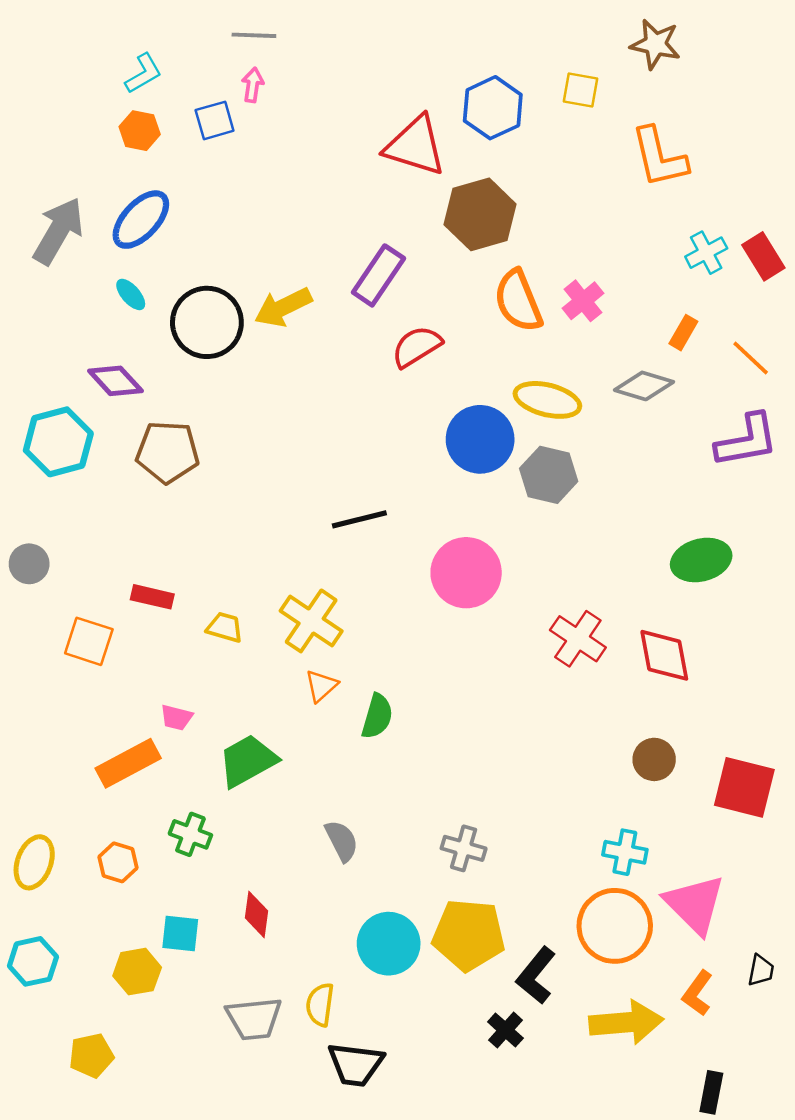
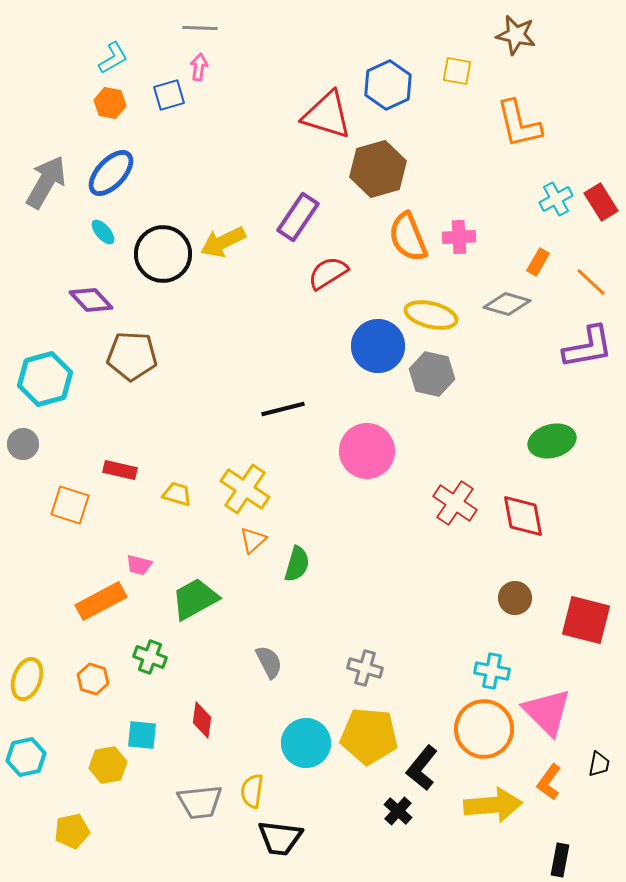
pink cross: (583, 301) -> (459, 237), turned 36
cyan hexagon: (58, 442) -> (45, 379), moved

